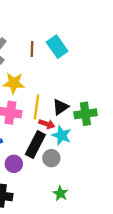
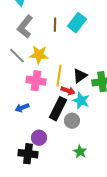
cyan rectangle: (57, 47) -> (77, 23), turned 72
purple circle: (14, 164) -> (39, 138), moved

